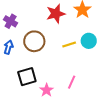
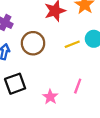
black square: (27, 77) -> (15, 84), moved

